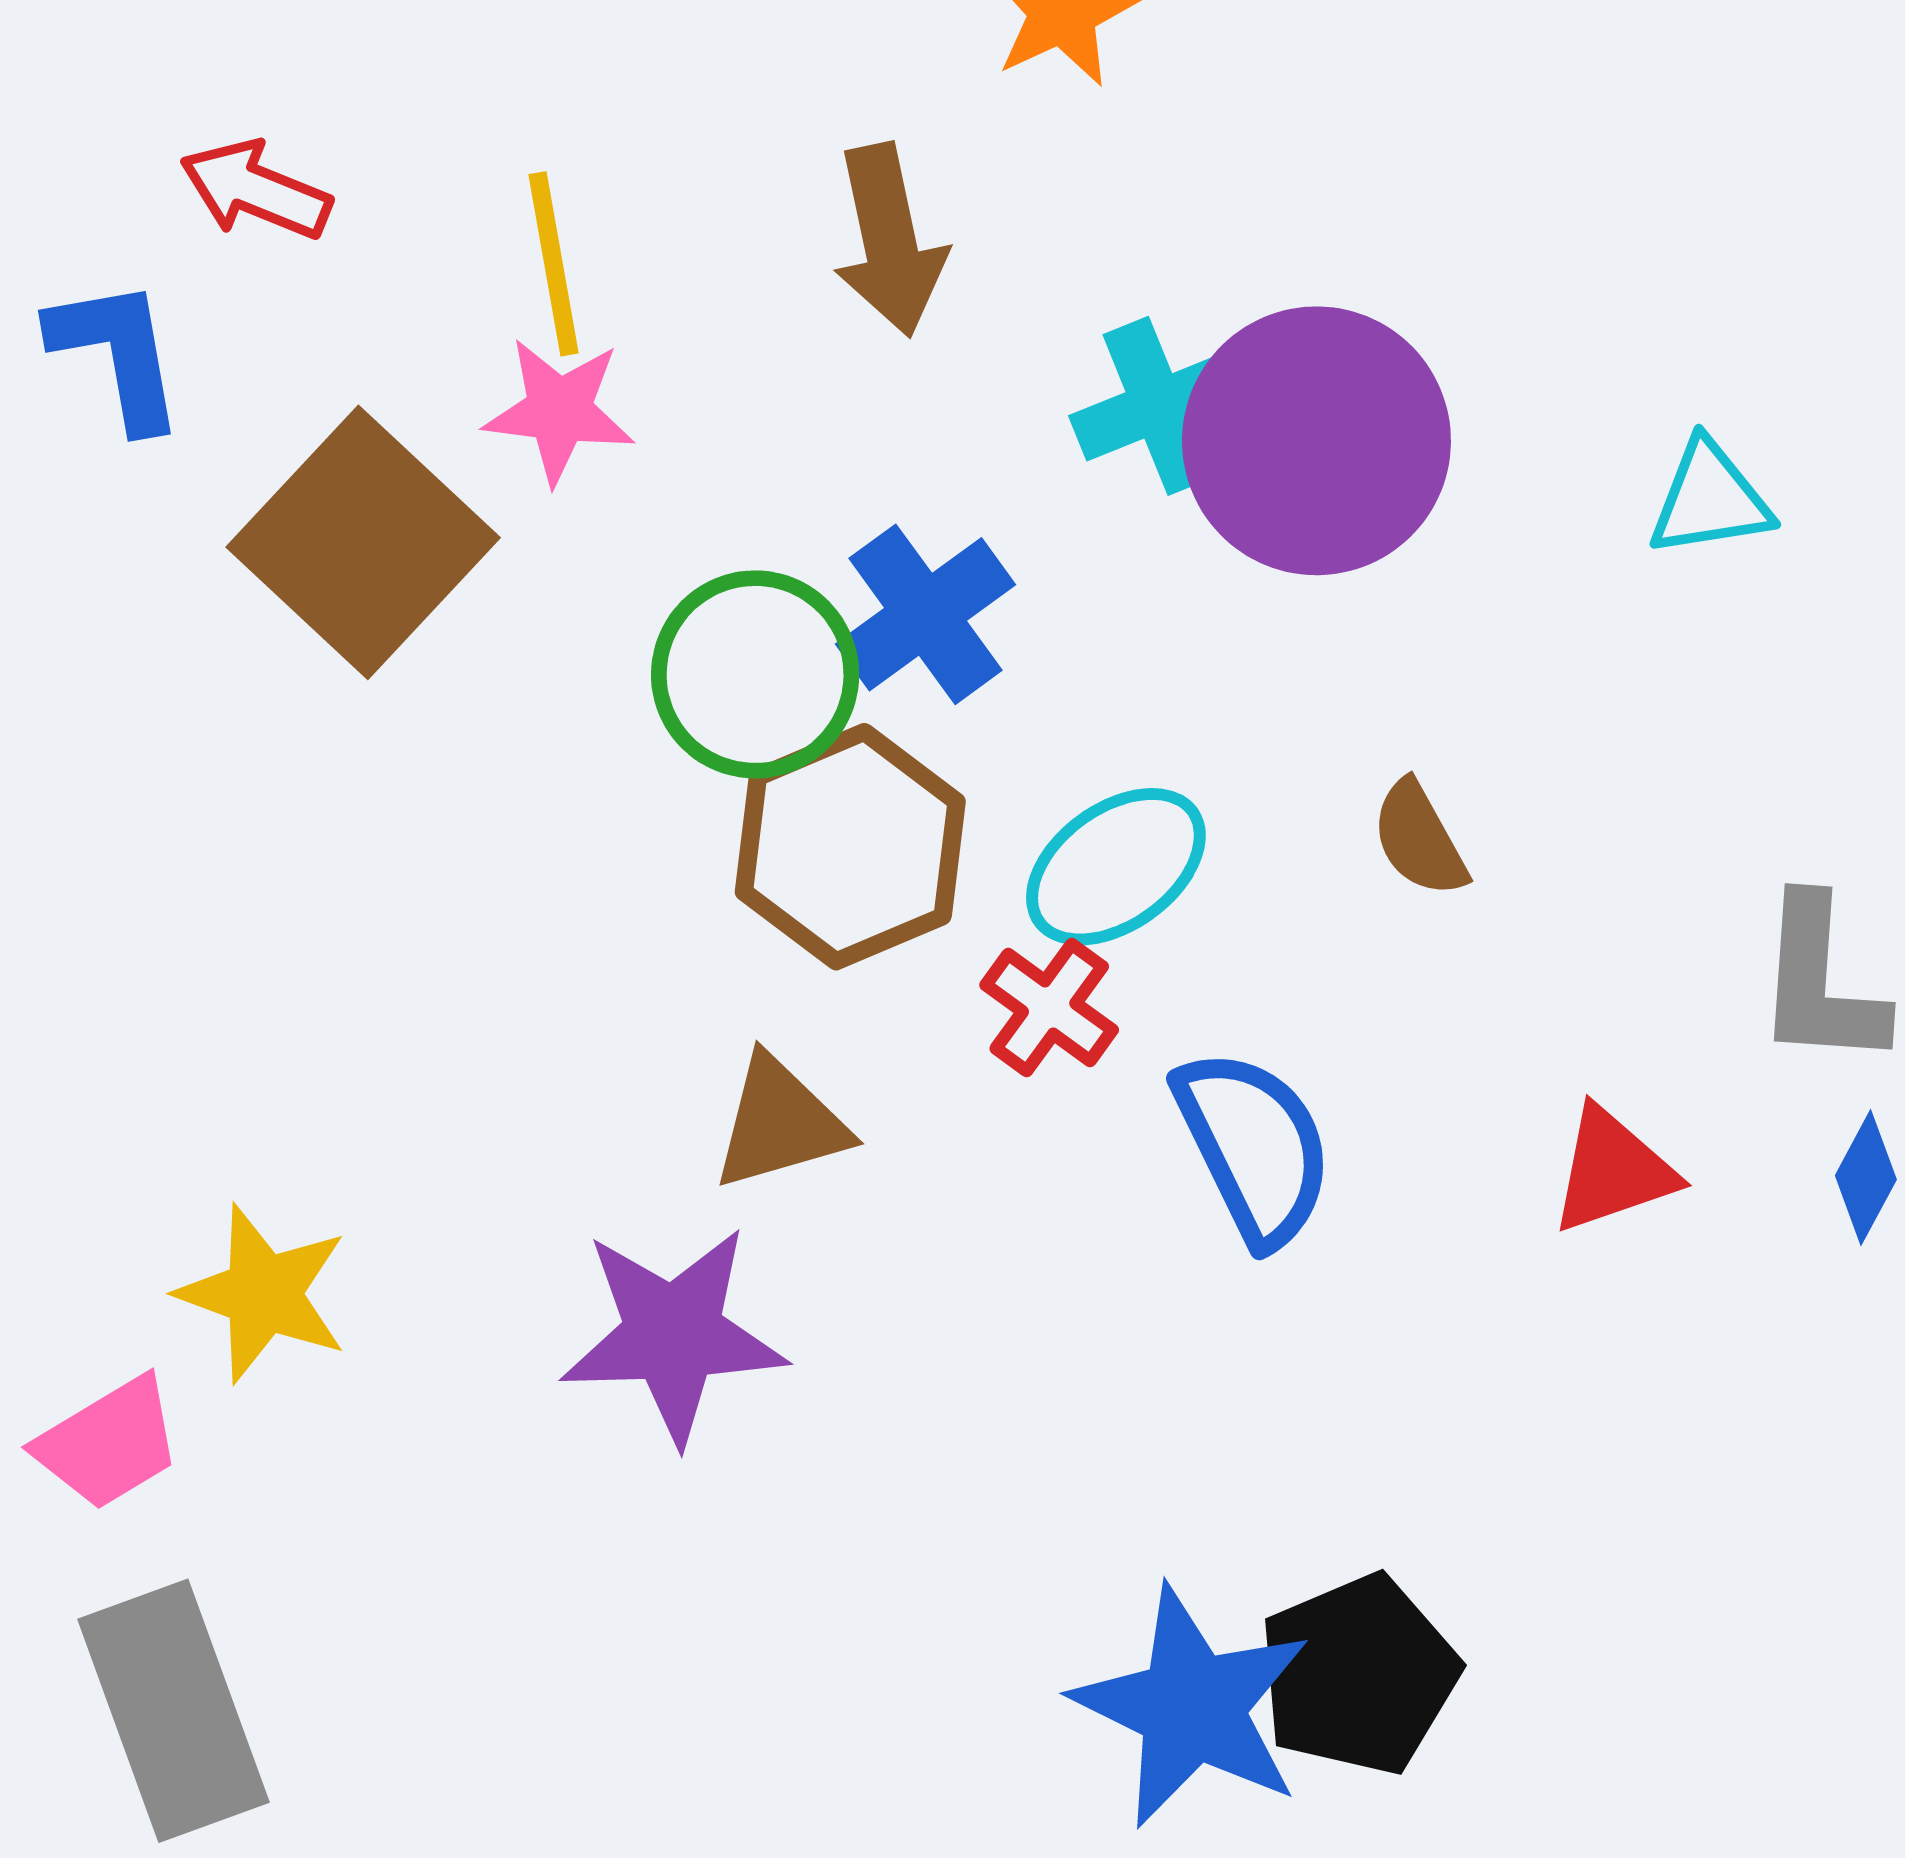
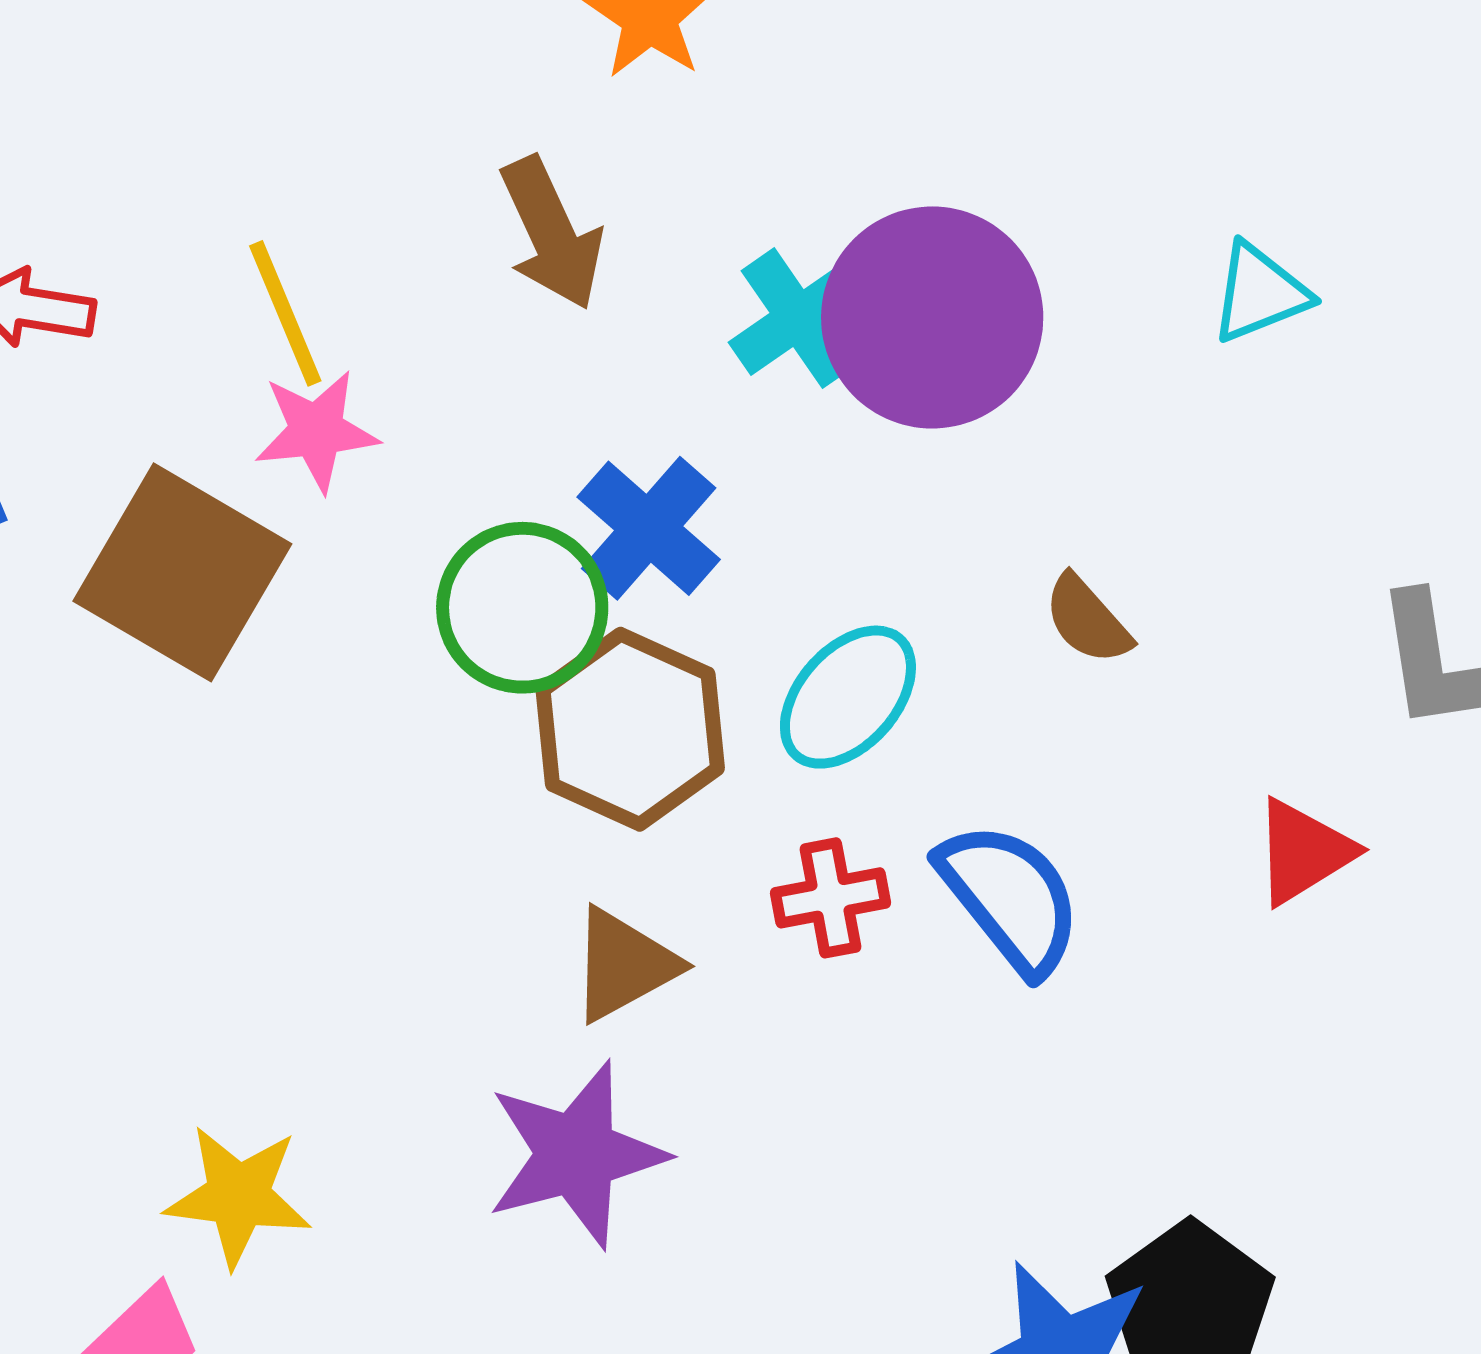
red cross: (1049, 1007) -> (831, 898), moved, turned -34

